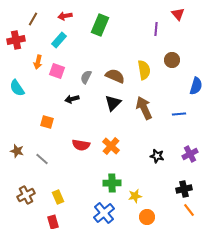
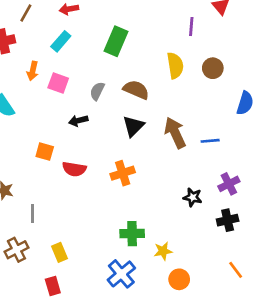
green rectangle: (100, 25) -> (116, 41), moved
yellow semicircle: (144, 70) -> (175, 66), moved
blue line: (179, 114) -> (210, 141), moved
red semicircle: (81, 145) -> (74, 169), moved
orange cross: (111, 146) -> (123, 173), moved, turned 30
purple cross: (190, 154) -> (229, 184), moved
gray line: (42, 159) -> (33, 213), moved, turned 48
black cross: (184, 189) -> (228, 220), moved

